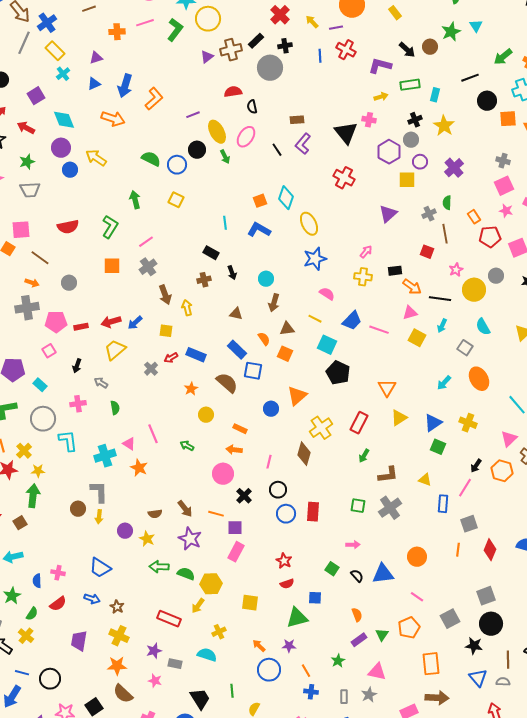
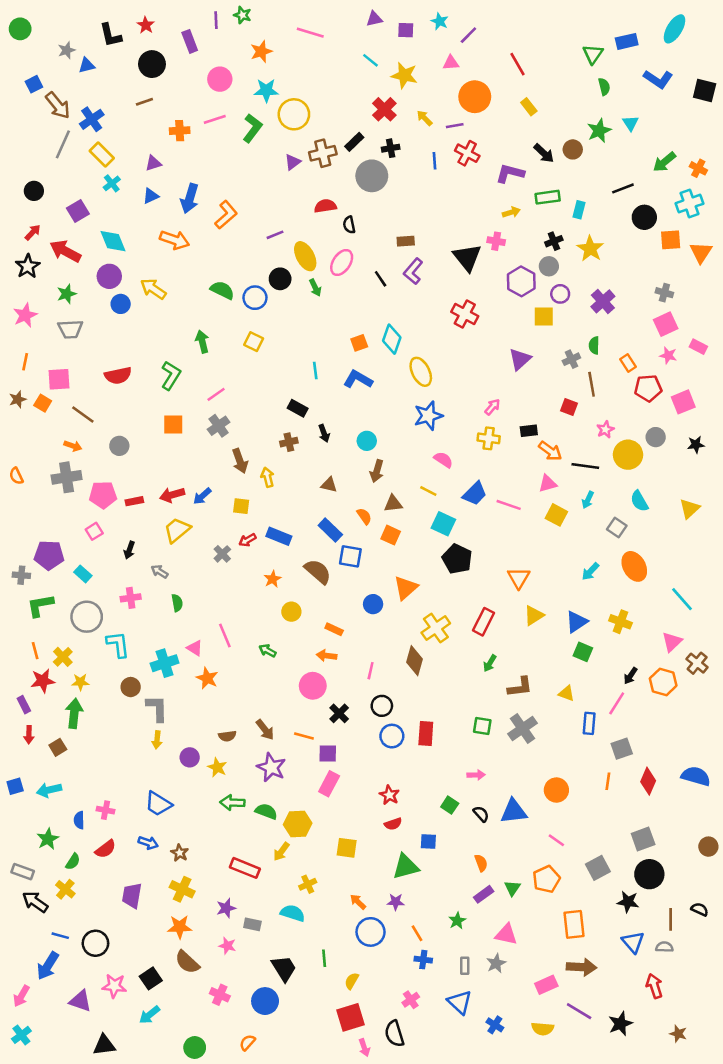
red arrow: (26, 128) -> (65, 251), size x1.4
brown circle: (78, 509) -> (131, 687), moved

